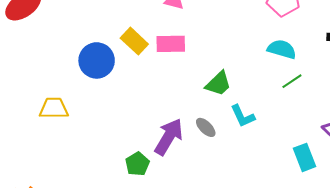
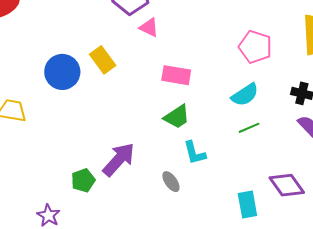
pink rectangle: (171, 44) -> (176, 75), moved
cyan semicircle: (282, 49) -> (245, 95), turned 120
gray ellipse: (206, 127) -> (171, 182), moved

